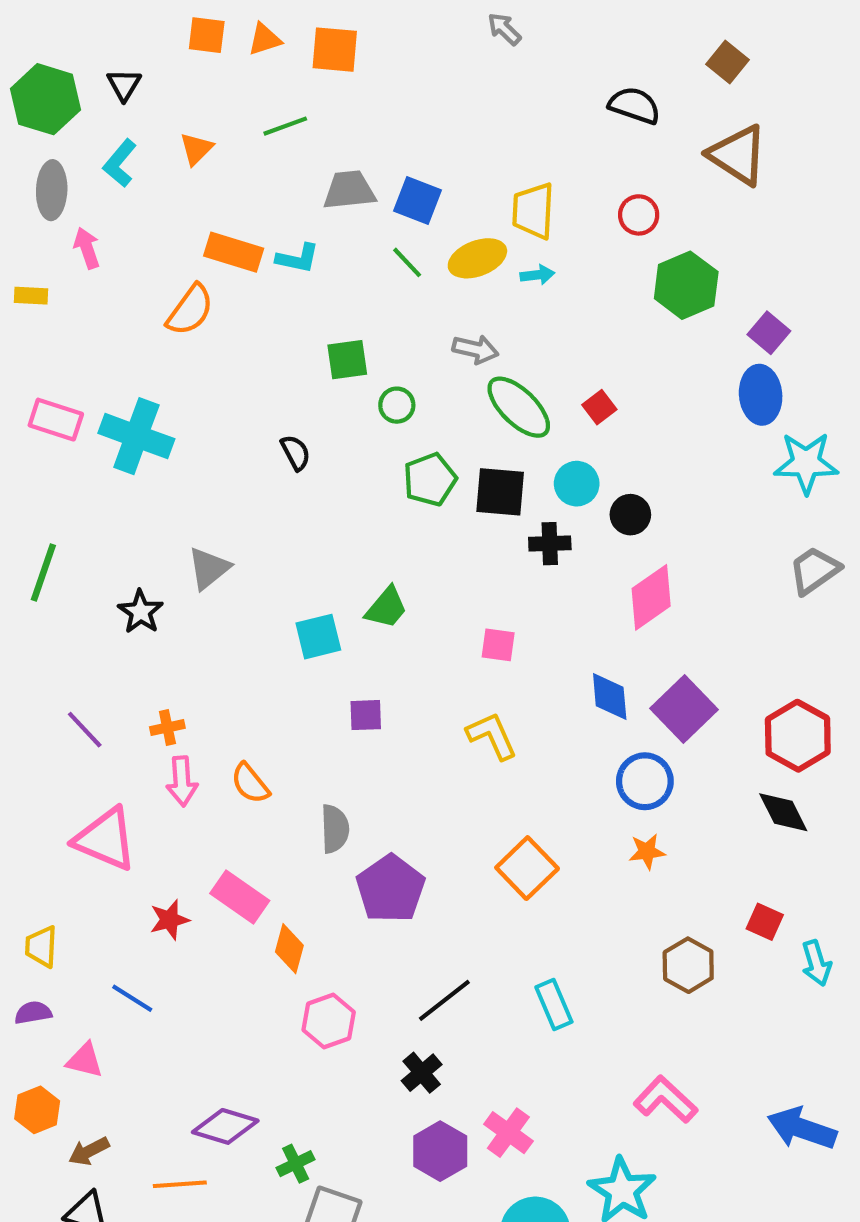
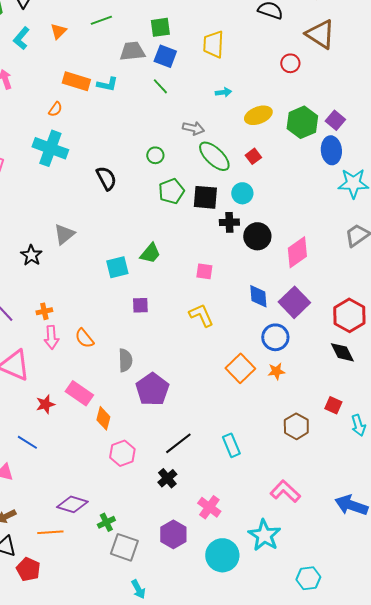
yellow trapezoid: (533, 211) -> (213, 44), moved
red circle: (639, 215) -> (290, 63), moved
yellow ellipse: (477, 258) -> (258, 115), moved
green hexagon: (686, 285) -> (302, 122), moved
orange semicircle: (190, 310) -> (55, 109), size x0.6
green square: (347, 360) -> (160, 27), moved
cyan cross: (136, 436) -> (50, 148), moved
black semicircle: (296, 453) -> (106, 178), size x1.4
black circle: (630, 515) -> (257, 236), moved, size x1.4
pink diamond: (651, 597) -> (297, 252), moved
orange square: (527, 868) -> (240, 368), moved
purple hexagon: (440, 1151) -> (173, 534), moved

